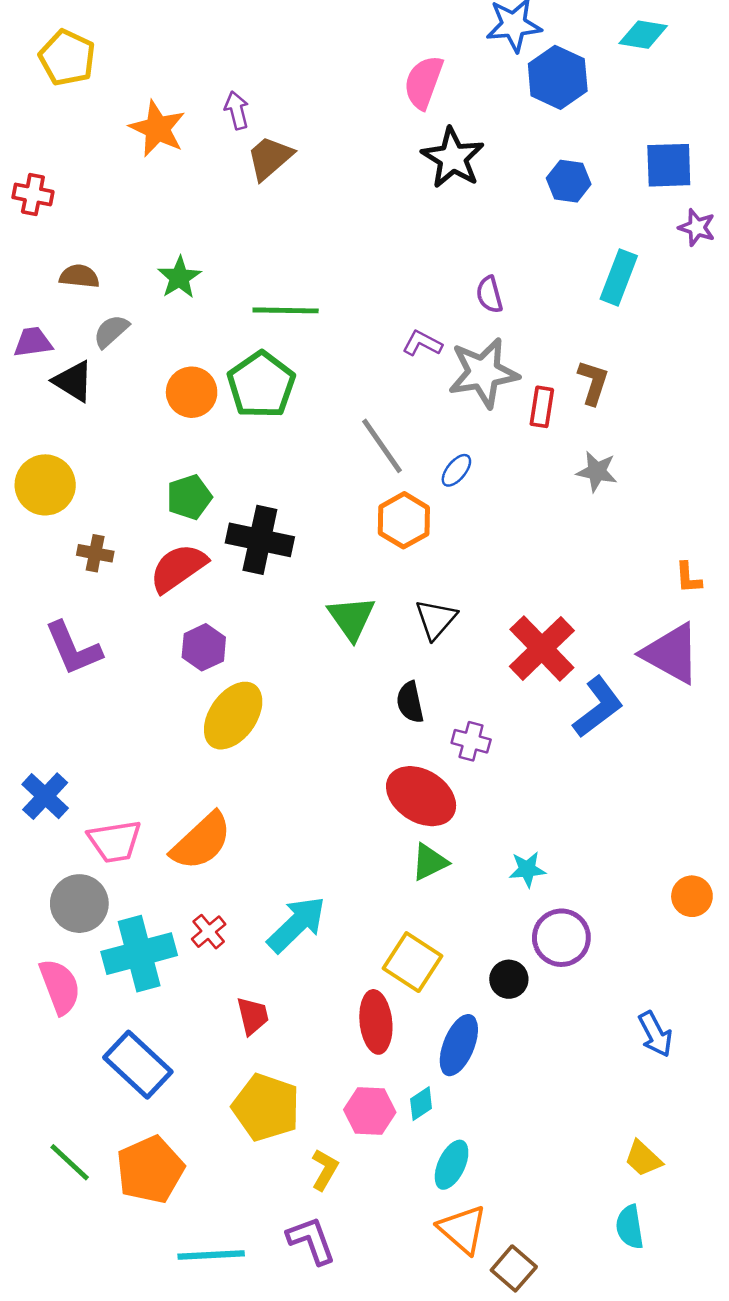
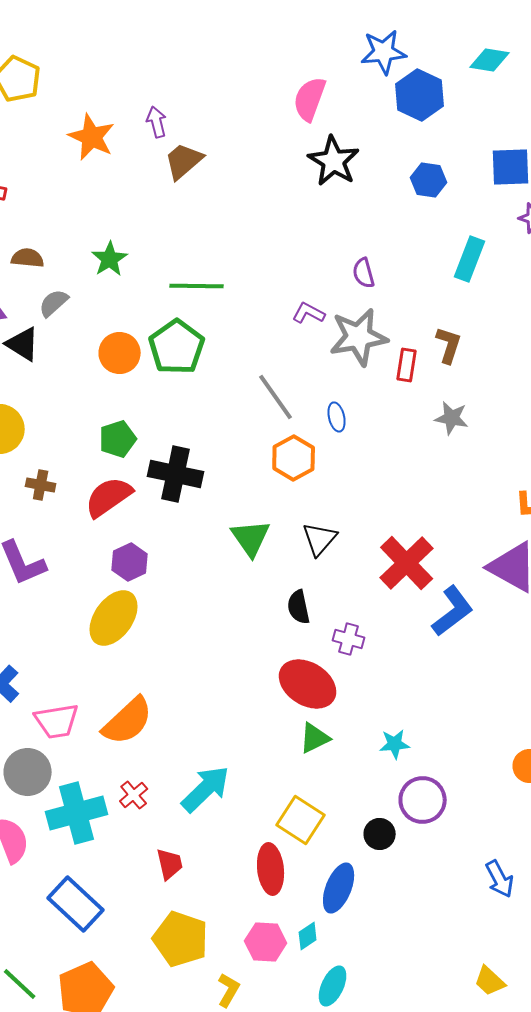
blue ellipse: (456, 470) -> (337, 417), turned -52
yellow ellipse: (233, 716) -> (114, 618), moved

